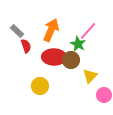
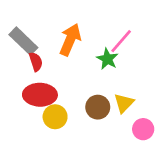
gray rectangle: (17, 31) -> (23, 41), size x1.5
red ellipse: (54, 57) -> (40, 95), moved
brown circle: (71, 60) -> (98, 107), moved

